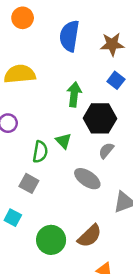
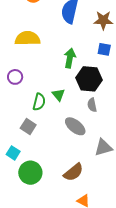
blue square: (116, 80) -> (104, 49), turned -32
gray semicircle: (106, 150) -> (92, 105), turned -56
green circle: (51, 240) -> (30, 173), moved

